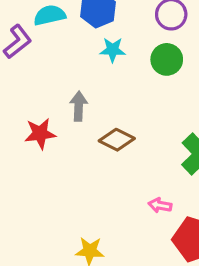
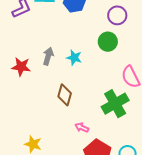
cyan star: (113, 50) -> (74, 58), moved
brown diamond: (117, 140) -> (65, 95), moved, turned 65

